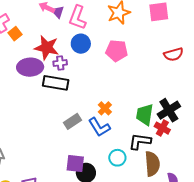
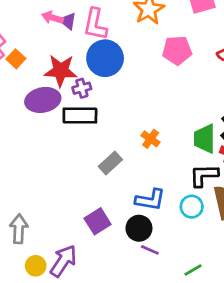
blue circle: (81, 44) -> (105, 58), size x1.4
pink pentagon: (117, 51) -> (177, 50), moved
blue L-shape: (99, 127) -> (150, 200), moved, turned -40
cyan circle: (117, 158) -> (192, 207), moved
purple square: (75, 163) -> (98, 221), moved, turned -30

